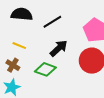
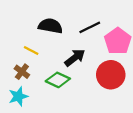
black semicircle: (22, 14) -> (50, 26), moved
black line: (52, 22) -> (90, 27), moved

